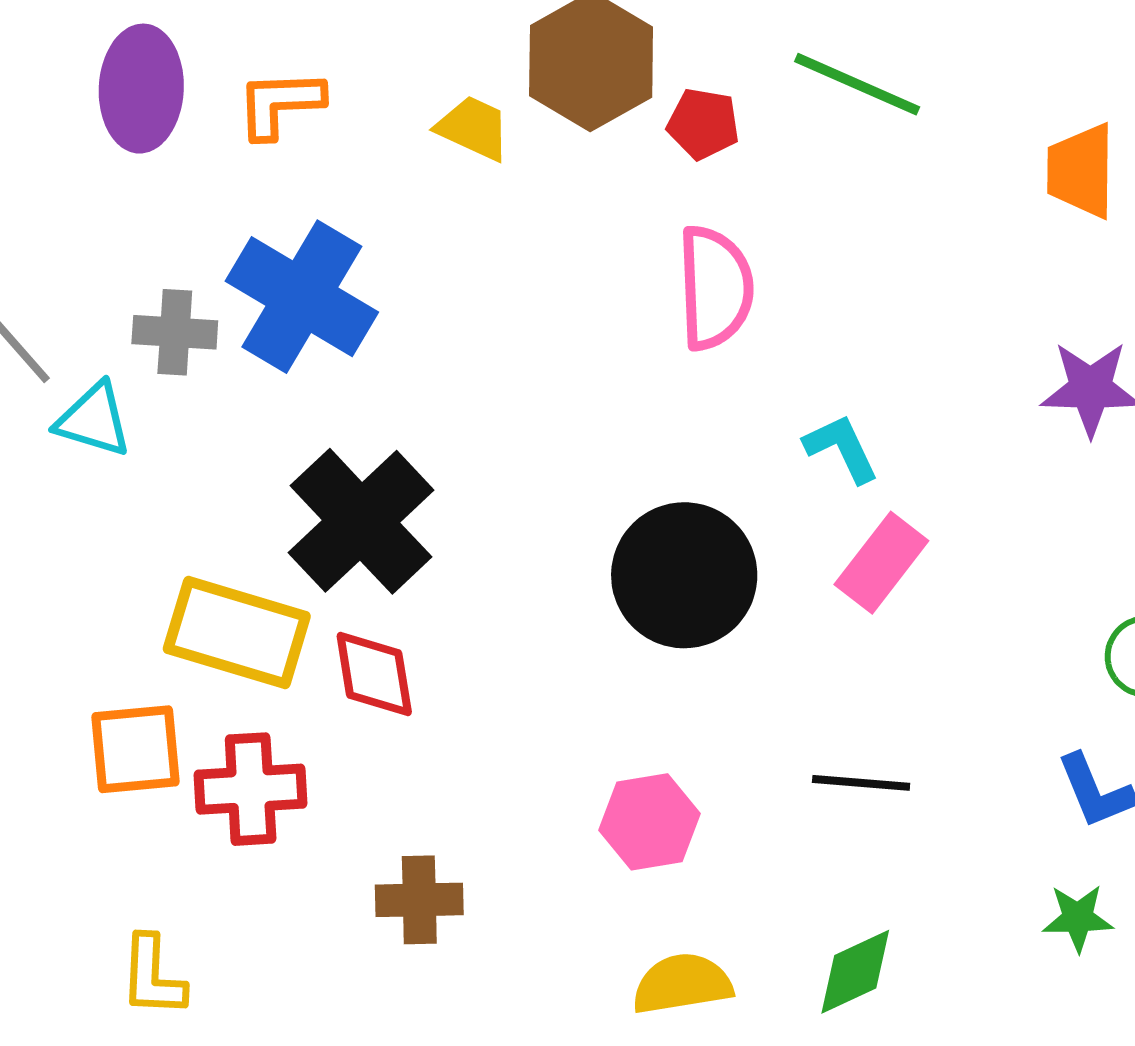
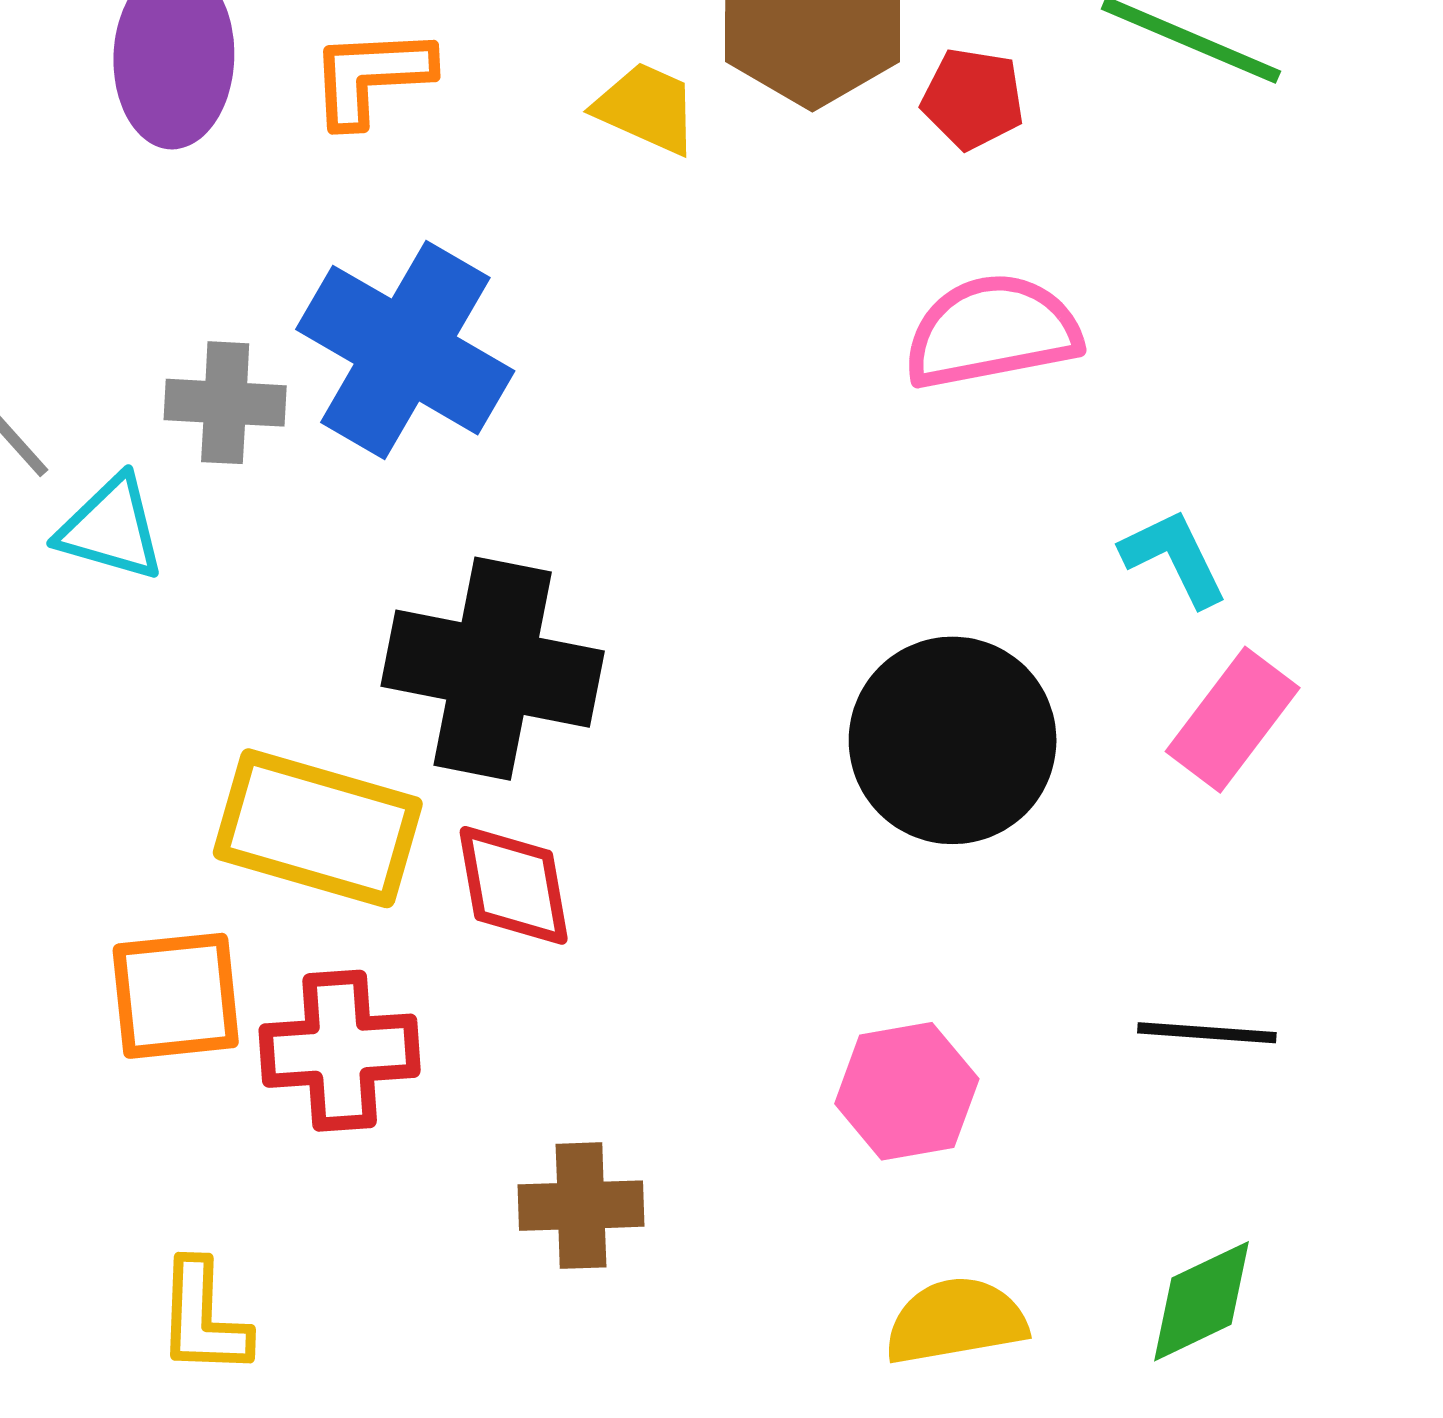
pink semicircle: (715, 288) -> (992, 332), turned -98
black cross: (361, 521) -> (493, 669), turned -35

